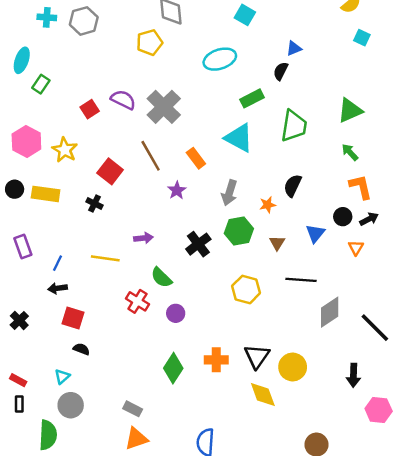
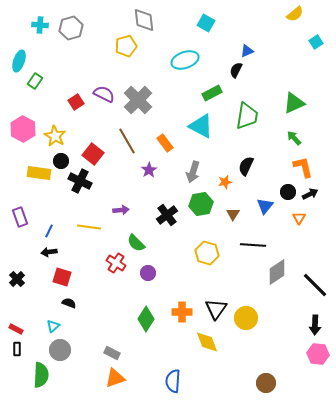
cyan square: (362, 38) -> (316, 42), moved, turned 32
black circle: (15, 189) -> (61, 161), moved
black cross: (95, 204) -> (80, 181), size x1.6
black arrow: (353, 375) -> (315, 325), moved
yellow diamond: (263, 394) -> (207, 342), moved

